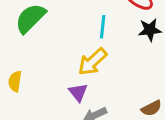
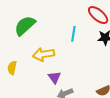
yellow arrow: (92, 62) -> (43, 54), moved, turned 30

